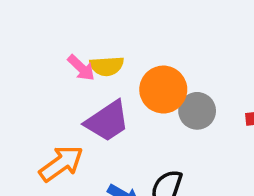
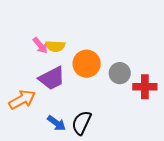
gray circle: (197, 111) -> (120, 73), moved

